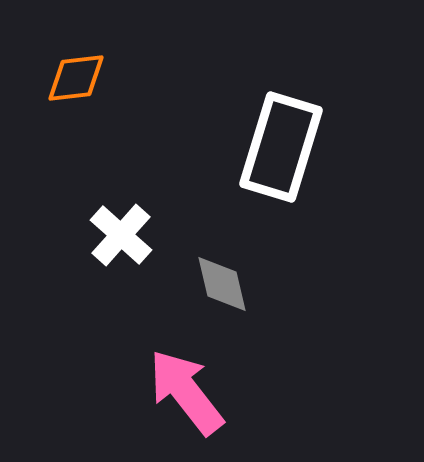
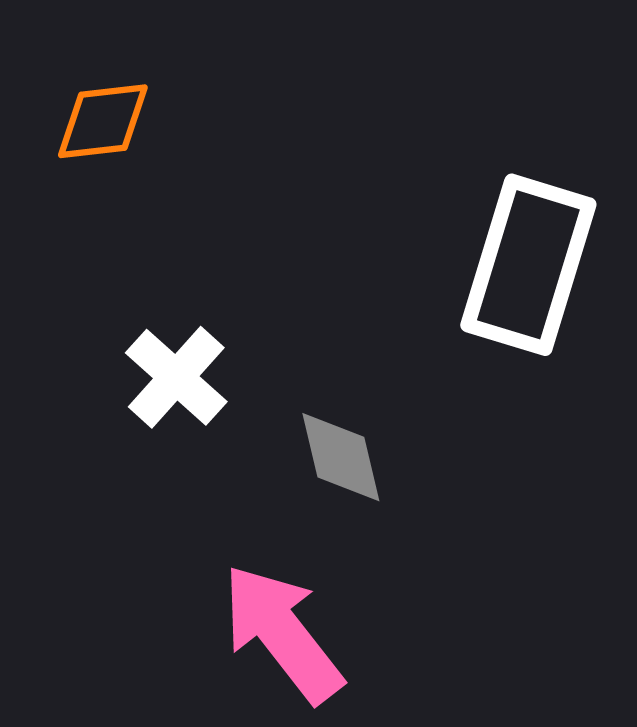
white rectangle: (281, 147) -> (528, 265), moved

